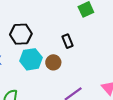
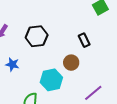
cyan hexagon: (31, 59) -> (51, 80), moved

